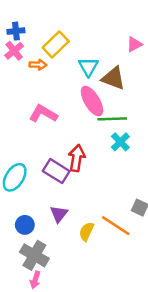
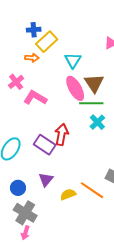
blue cross: (16, 31) -> (34, 30), moved
pink cross: (14, 51) -> (16, 82), moved
brown triangle: (113, 78) -> (94, 83), moved, turned 35
yellow semicircle: (86, 231) -> (68, 194), turned 42

